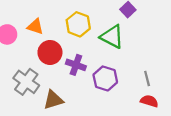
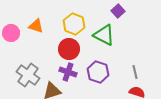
red circle: (50, 52) -> (69, 49), moved
purple cross: (76, 65) -> (68, 72), moved

